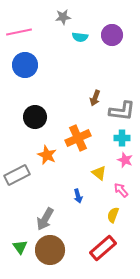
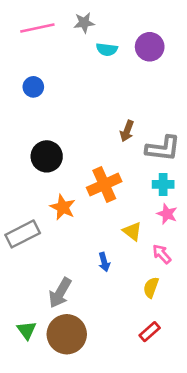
pink line: (19, 32) -> (37, 28), moved
blue circle: (25, 65) -> (33, 87), size x0.6
red rectangle: (103, 248) -> (150, 332), moved, size x0.6

